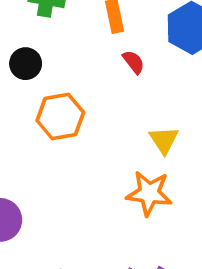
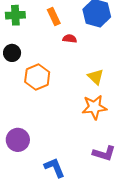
red semicircle: (133, 62) -> (70, 39), turned -32

